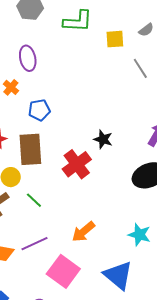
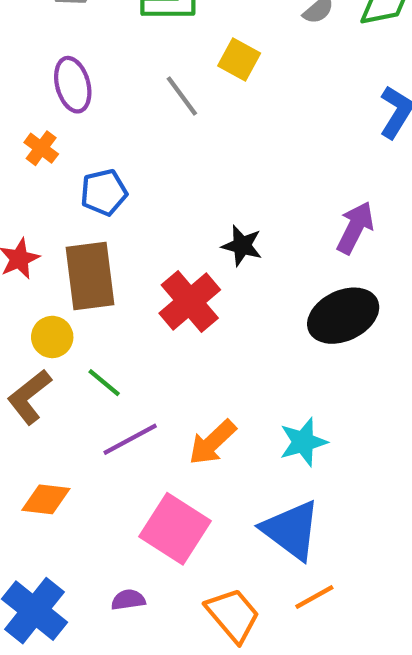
yellow square: (115, 39) -> (239, 60), moved, turned 36
gray line: (140, 68) -> (182, 96), moved
cyan star: (139, 235) -> (303, 442), moved, turned -30
purple line: (35, 244) -> (130, 439), moved

